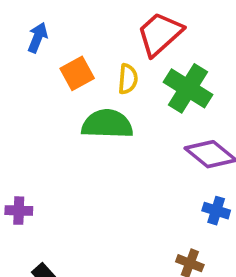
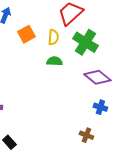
green semicircle: (107, 124) -> (54, 61), moved, size x0.6

